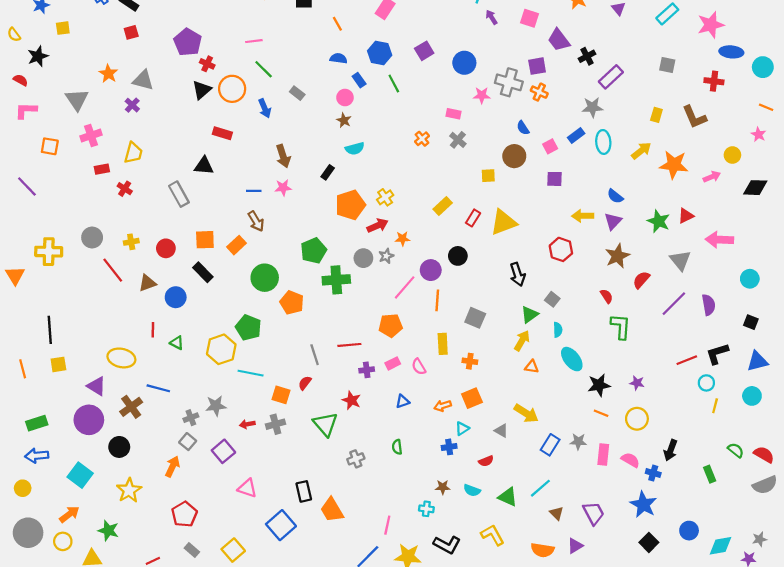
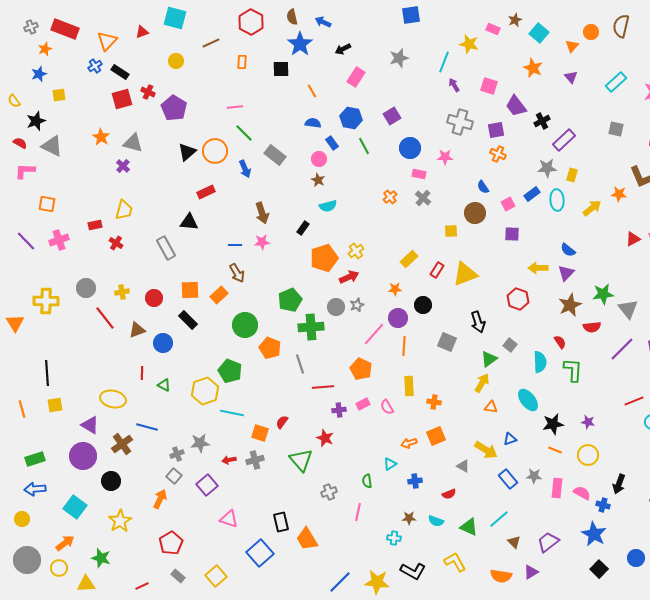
red square: (131, 32) -> (122, 99), size x1.5
blue circle: (464, 63) -> (410, 148), moved
red cross: (207, 64) -> (148, 92), moved
gray cross: (509, 82) -> (460, 122), moved
gray rectangle: (297, 93) -> (275, 155), size x1.5
gray triangle: (77, 100) -> (52, 146), moved, turned -30
yellow rectangle: (656, 115) -> (572, 175), moved
red rectangle: (222, 133) -> (206, 192), turned -42
pink cross: (91, 135) -> (59, 240), moved
orange star: (674, 165) -> (619, 194), moved, size x0.6
red triangle: (686, 216) -> (633, 239), moved
green star: (659, 221) -> (603, 294), moved, turned -30
orange star: (402, 239) -> (395, 289), moved
red semicircle: (641, 280) -> (592, 327), turned -138
gray square: (475, 318) -> (447, 342), moved
orange pentagon: (391, 325) -> (361, 369), turned 30
cyan semicircle: (558, 330) -> (540, 362), moved, size x1.5
gray line: (315, 355) -> (300, 364), moved
blue triangle: (402, 401) -> (510, 439), moved
cyan triangle: (462, 429) -> (390, 464), moved
blue rectangle: (550, 445) -> (508, 479), turned -72
purple trapezoid: (594, 513) -> (548, 542), turned -100
pink line: (387, 525) -> (358, 512), moved

